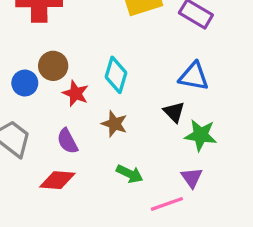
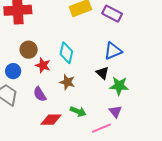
blue triangle: (194, 76) -> (113, 51), turned -30
blue circle: (25, 83) -> (13, 71), moved
red diamond: (57, 180) -> (51, 120), moved

